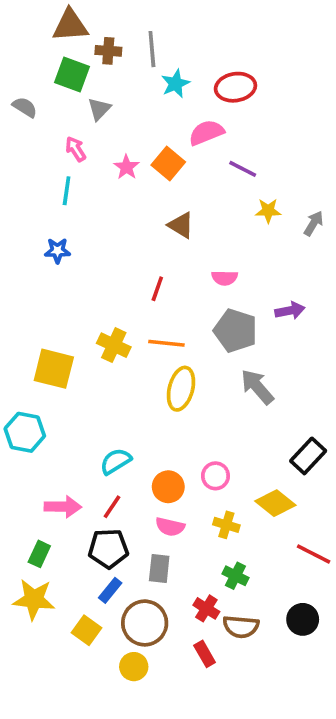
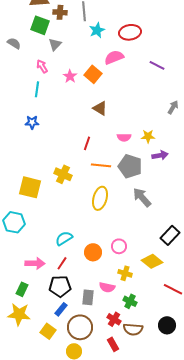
purple line: (243, 169) -> (157, 65), moved
yellow star: (268, 211) -> (148, 136), moved
orange line: (166, 343) -> (101, 165), moved
pink semicircle: (170, 527) -> (107, 287), moved

